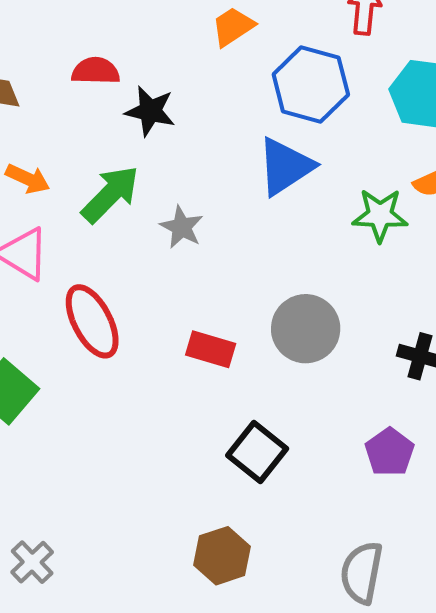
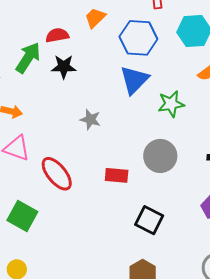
red semicircle: (96, 71) -> (57, 35), moved
green arrow: (110, 194) -> (28, 58), moved
green star: (380, 215) -> (171, 104), moved

